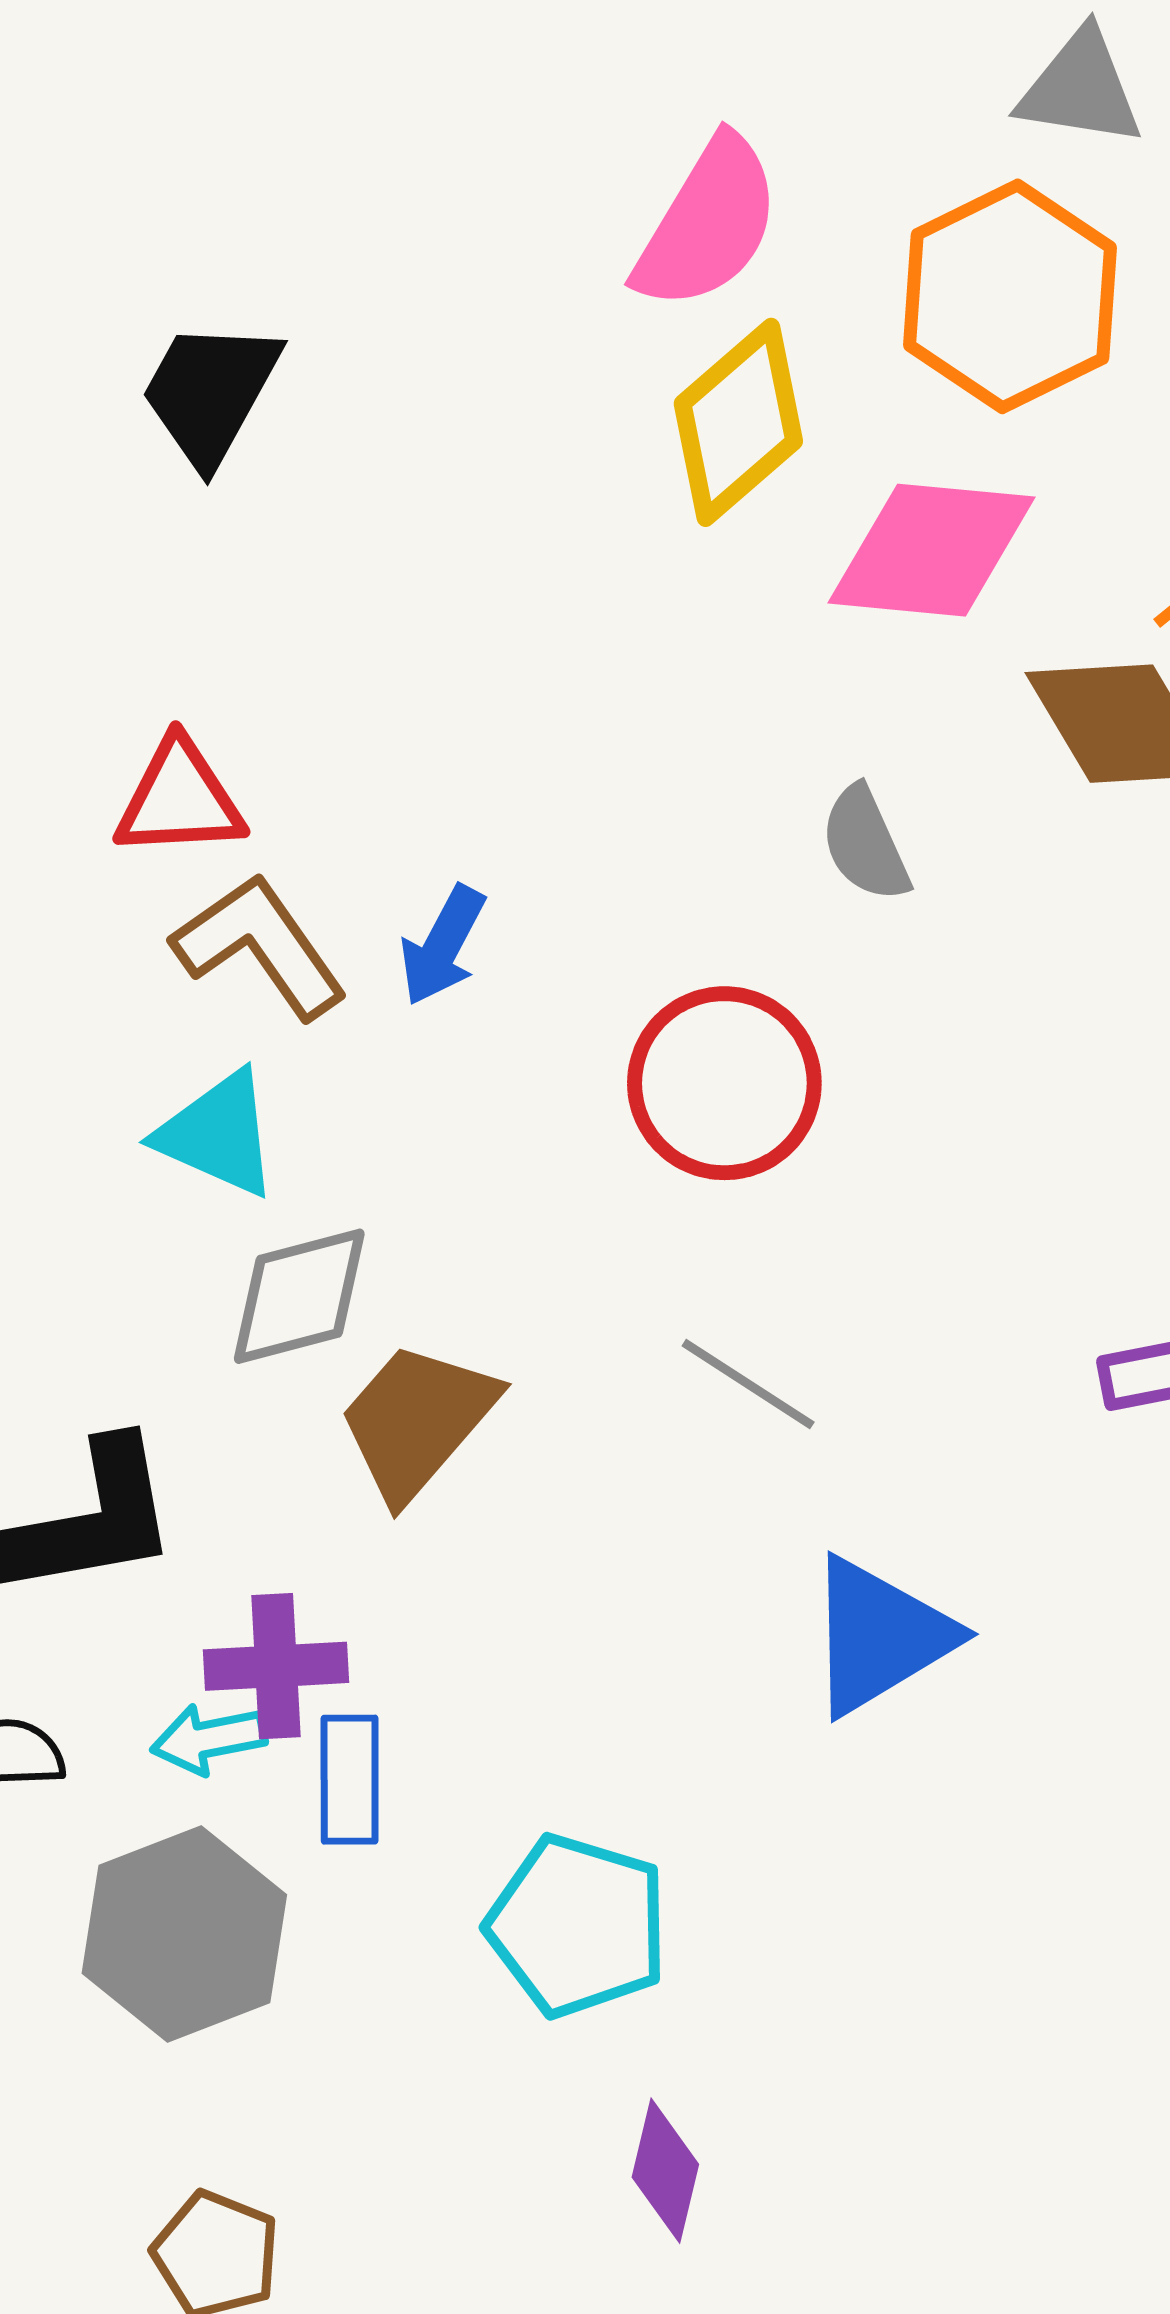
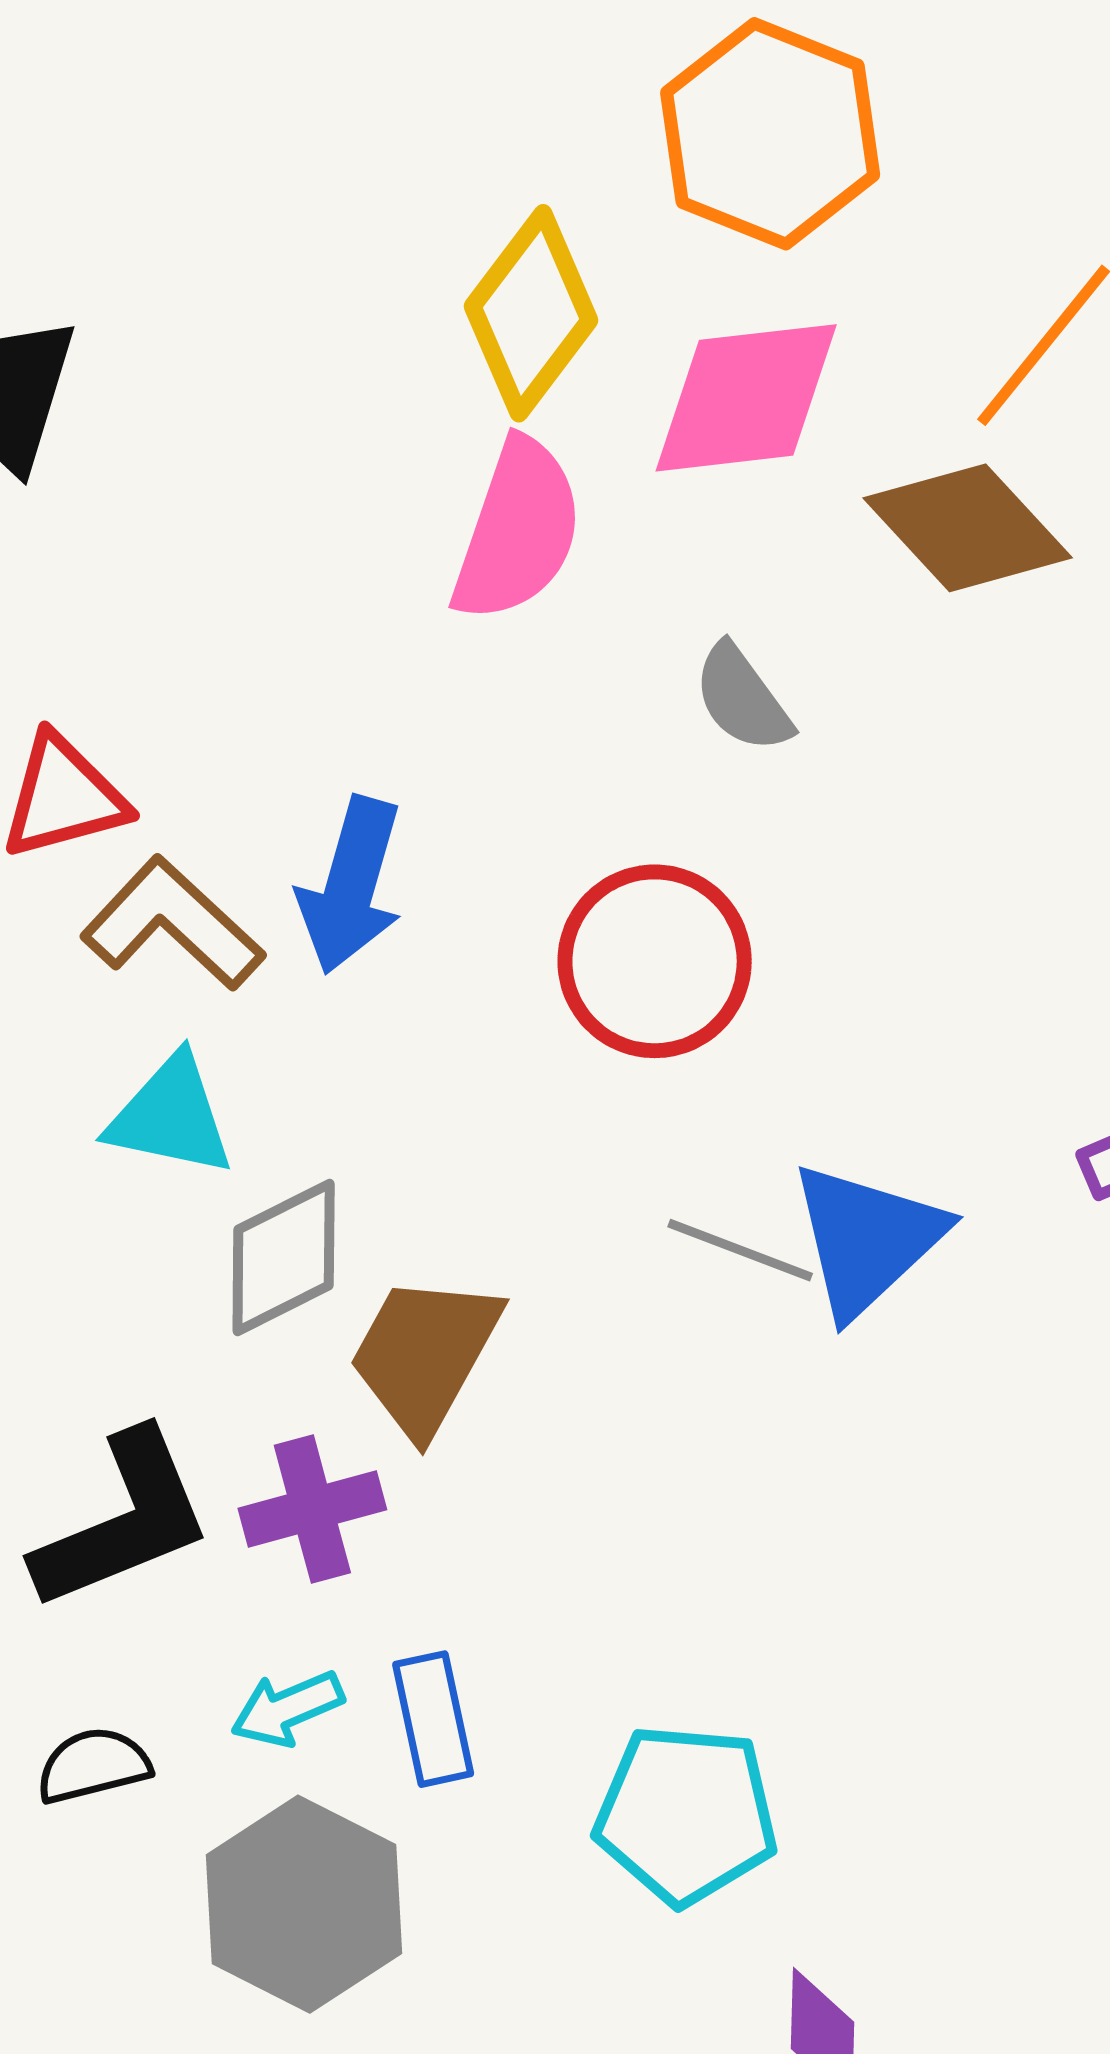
pink semicircle: (708, 224) -> (517, 530), moved
blue arrow: (443, 946) -> (351, 885), size x1.4
blue triangle: (880, 1636) -> (867, 1239), moved
purple cross: (276, 1666) -> (312, 1509), moved

